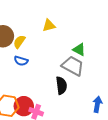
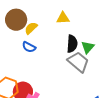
green triangle: (79, 49) -> (88, 47), turned 32
black semicircle: (61, 86) -> (72, 44), moved

